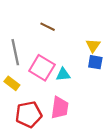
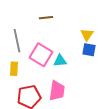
brown line: (48, 27) -> (46, 18), turned -32
yellow rectangle: (12, 83) -> (14, 69), turned 56

